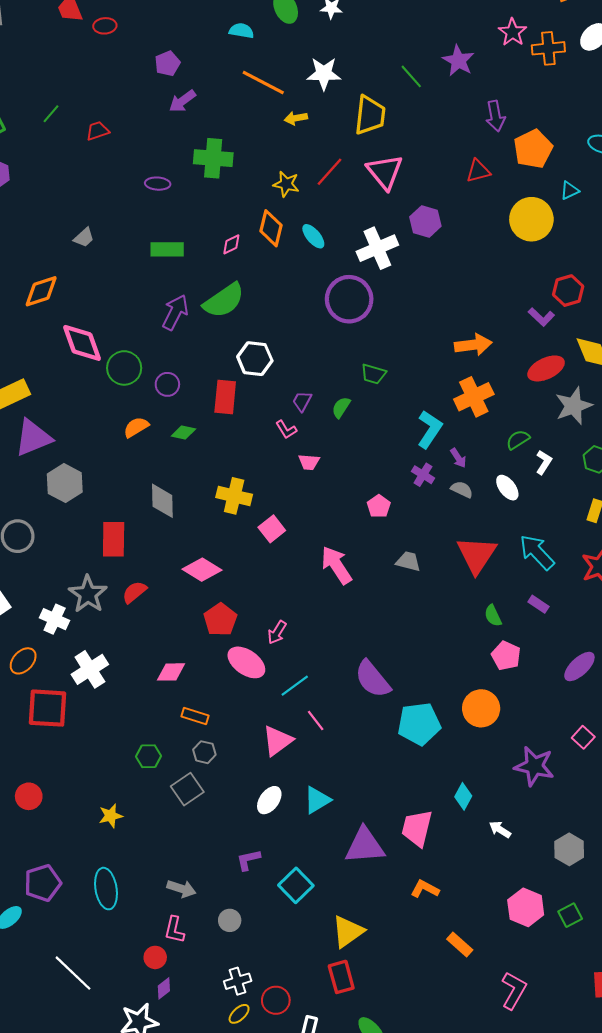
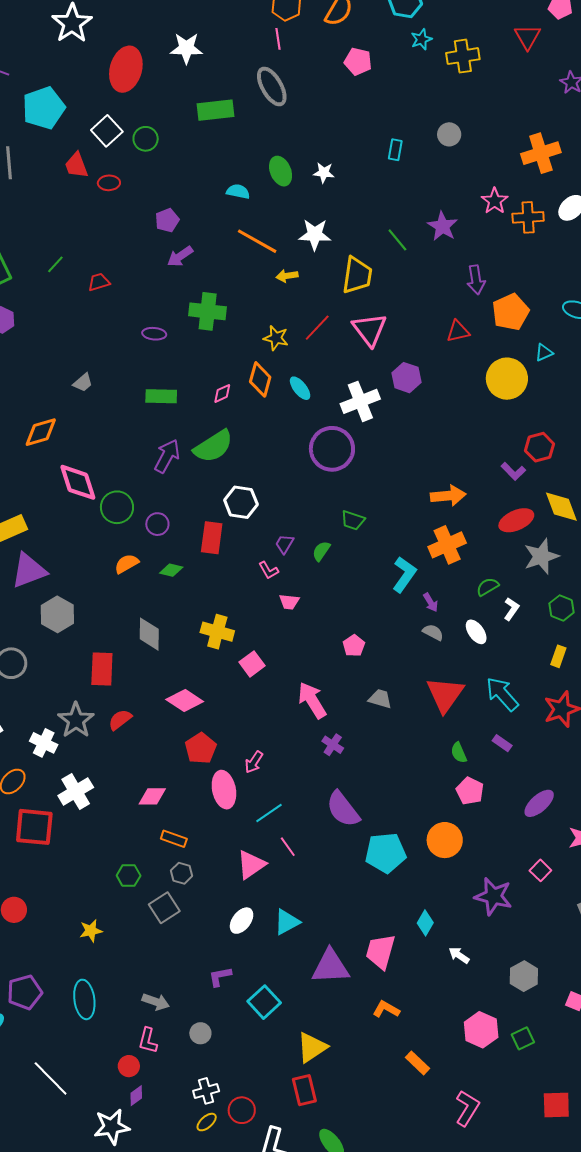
purple cross: (423, 475) -> (333, 745), moved
pink ellipse: (246, 662) -> (224, 790), turned 42

